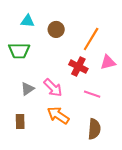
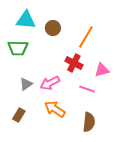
cyan triangle: (28, 21) -> (26, 20), size x1.5
pink triangle: (108, 62) -> (102, 70), moved
pink arrow: (53, 88) -> (50, 83), turned 108
brown rectangle: (20, 122) -> (19, 115), turned 32

